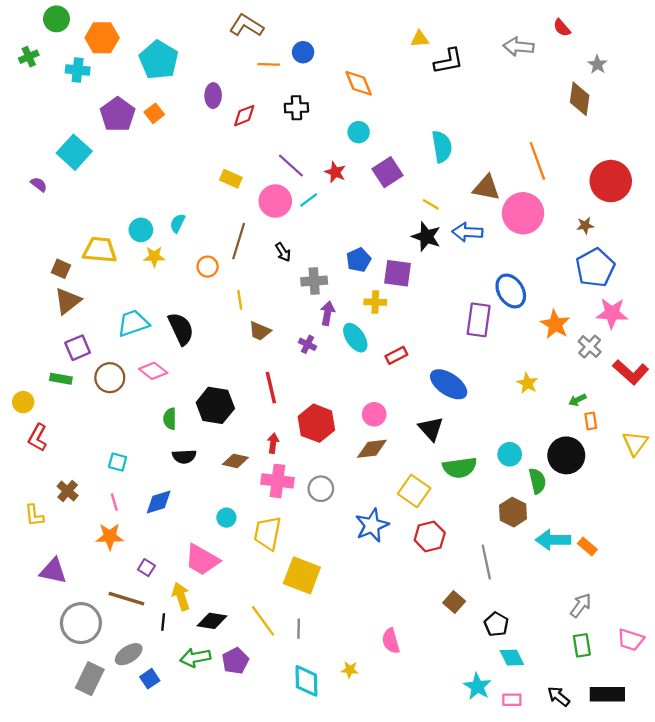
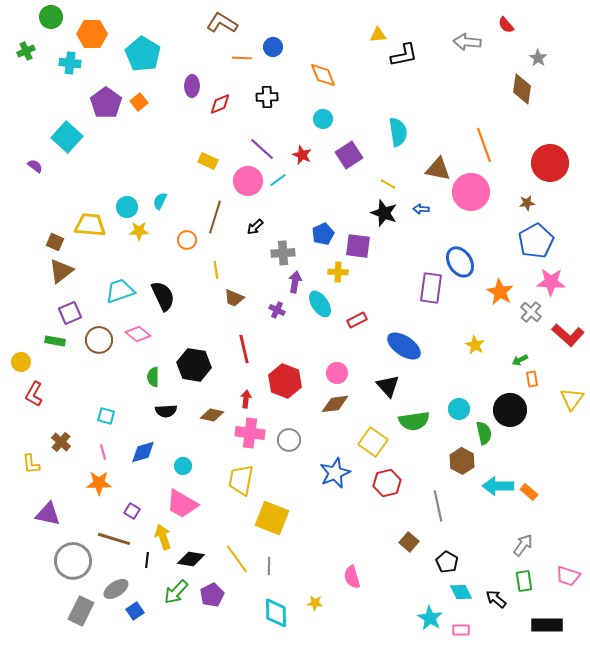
blue arrow: (467, 232) -> (421, 209), size x0.6
black arrow: (283, 252) -> (255, 227), turned 78
cyan circle: (226, 518) -> (183, 466), moved
green arrow: (195, 658) -> (176, 592), turned -36
black arrow: (559, 696) -> (496, 599), moved

